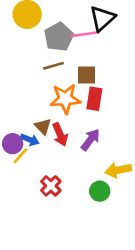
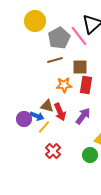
pink line: (85, 34) -> (79, 36), turned 60
orange star: (65, 99) -> (64, 85), size x0.7
brown triangle: (43, 127) -> (47, 106), turned -32
yellow line: (20, 156) -> (44, 127), moved

